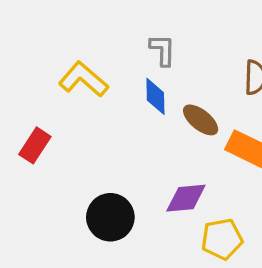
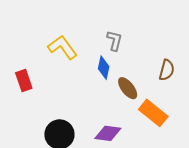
red rectangle: (35, 145) -> (24, 80), turned -65

